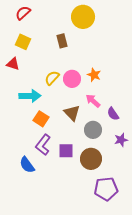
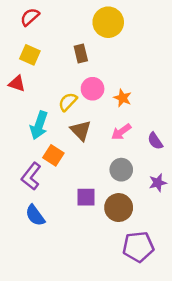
pink circle: (72, 79) -> (93, 89), moved
cyan arrow: (30, 96) -> (39, 125), turned 110
pink arrow: (93, 101) -> (121, 132), turned -77
brown triangle: (72, 113) -> (81, 131), moved
purple semicircle: (113, 114) -> (155, 141), moved
purple L-shape: (43, 145) -> (31, 176), moved

